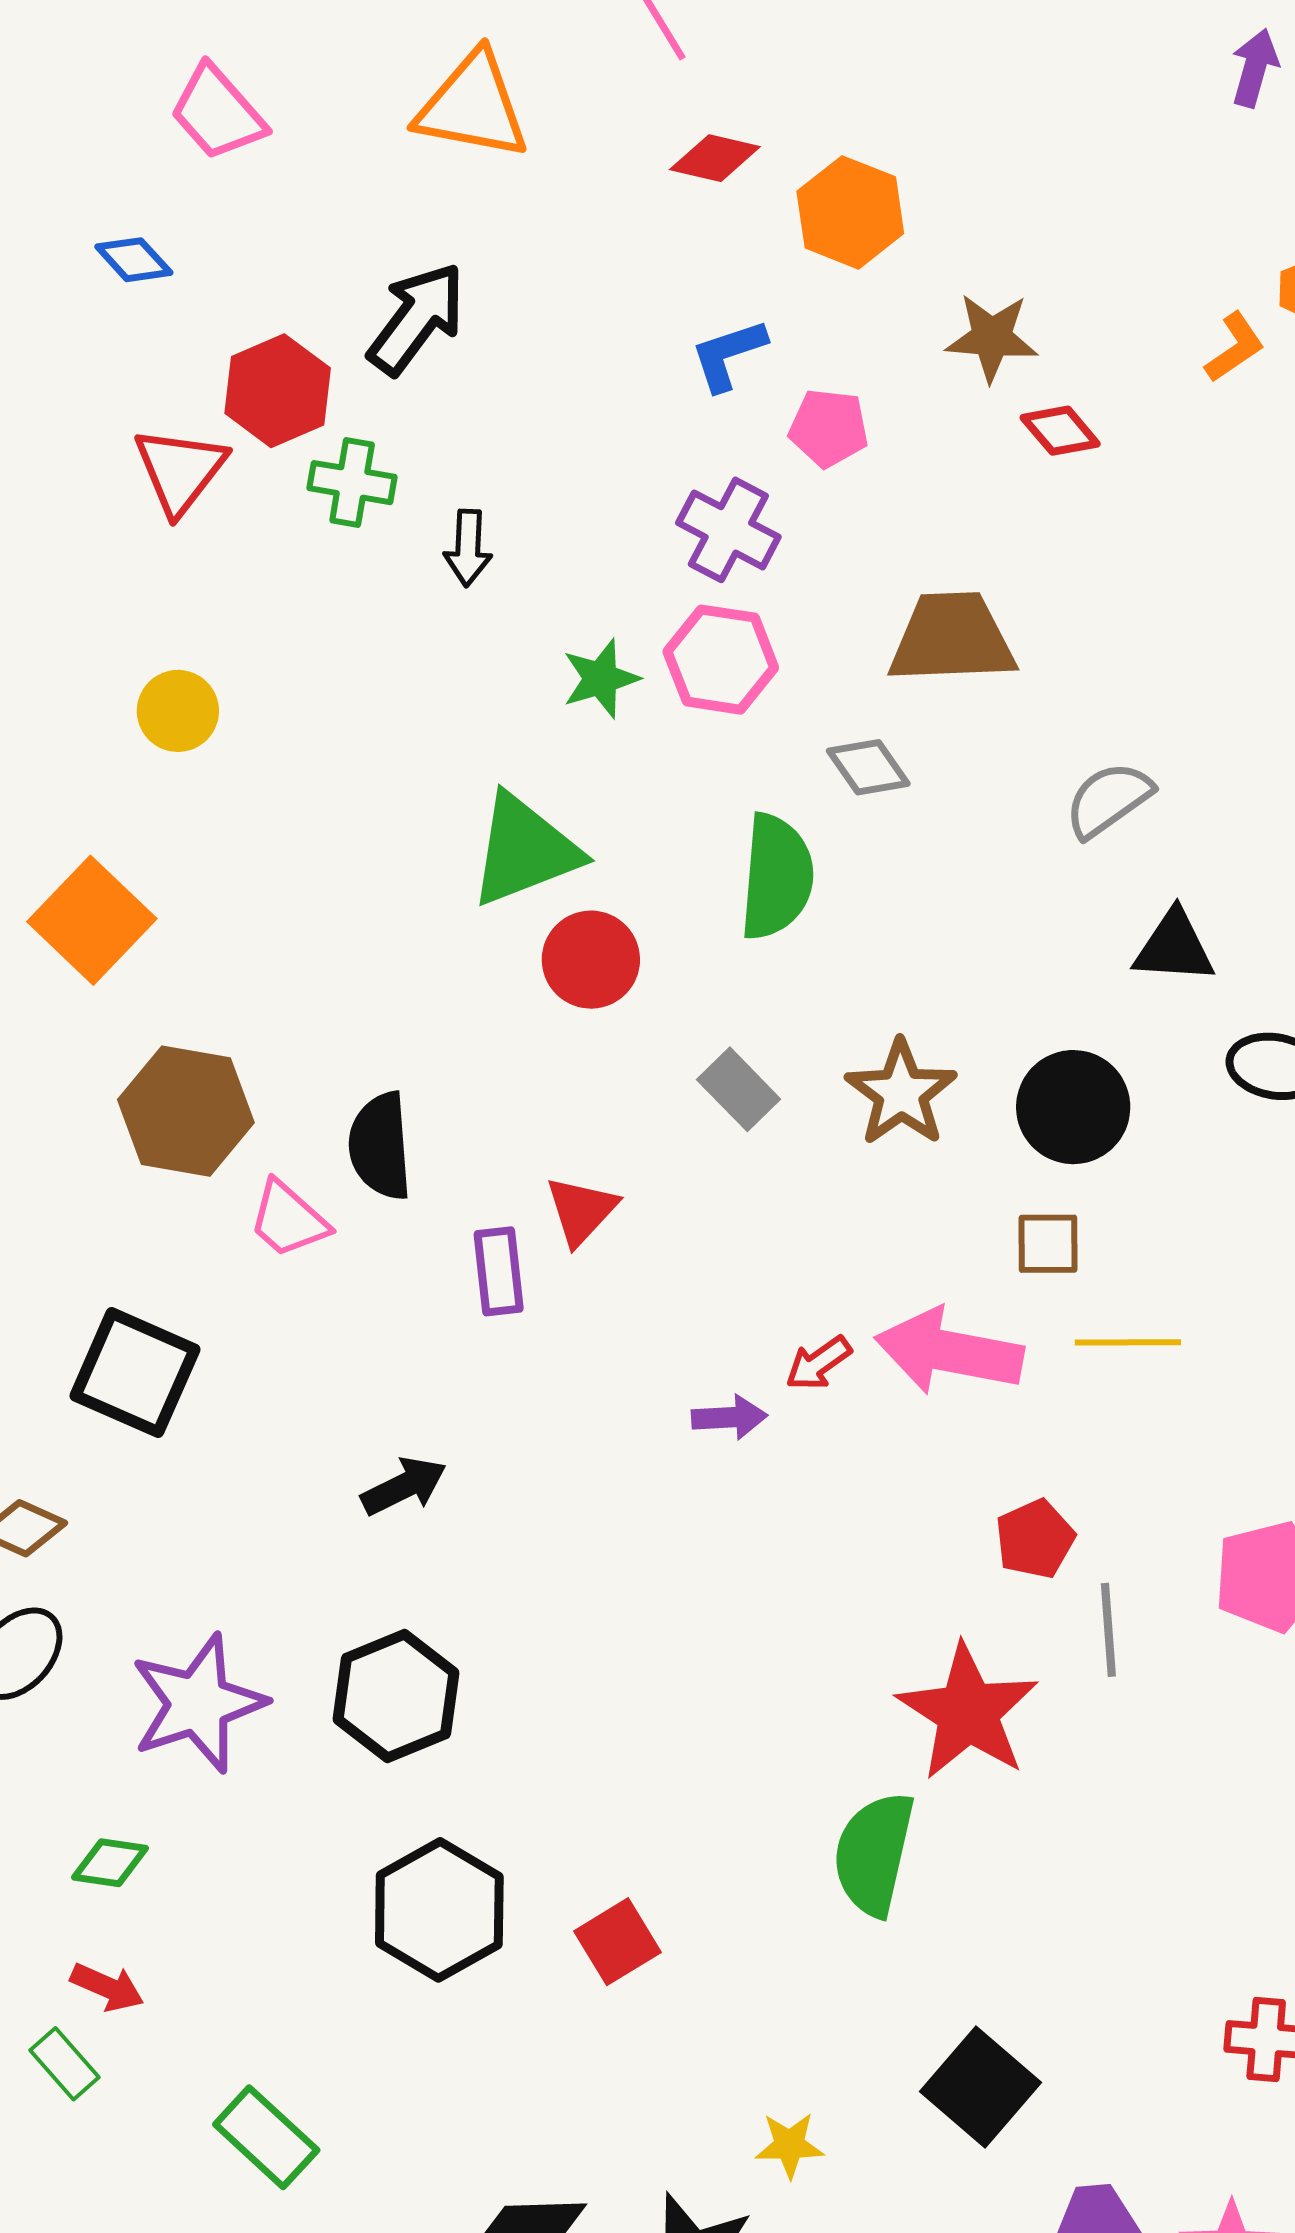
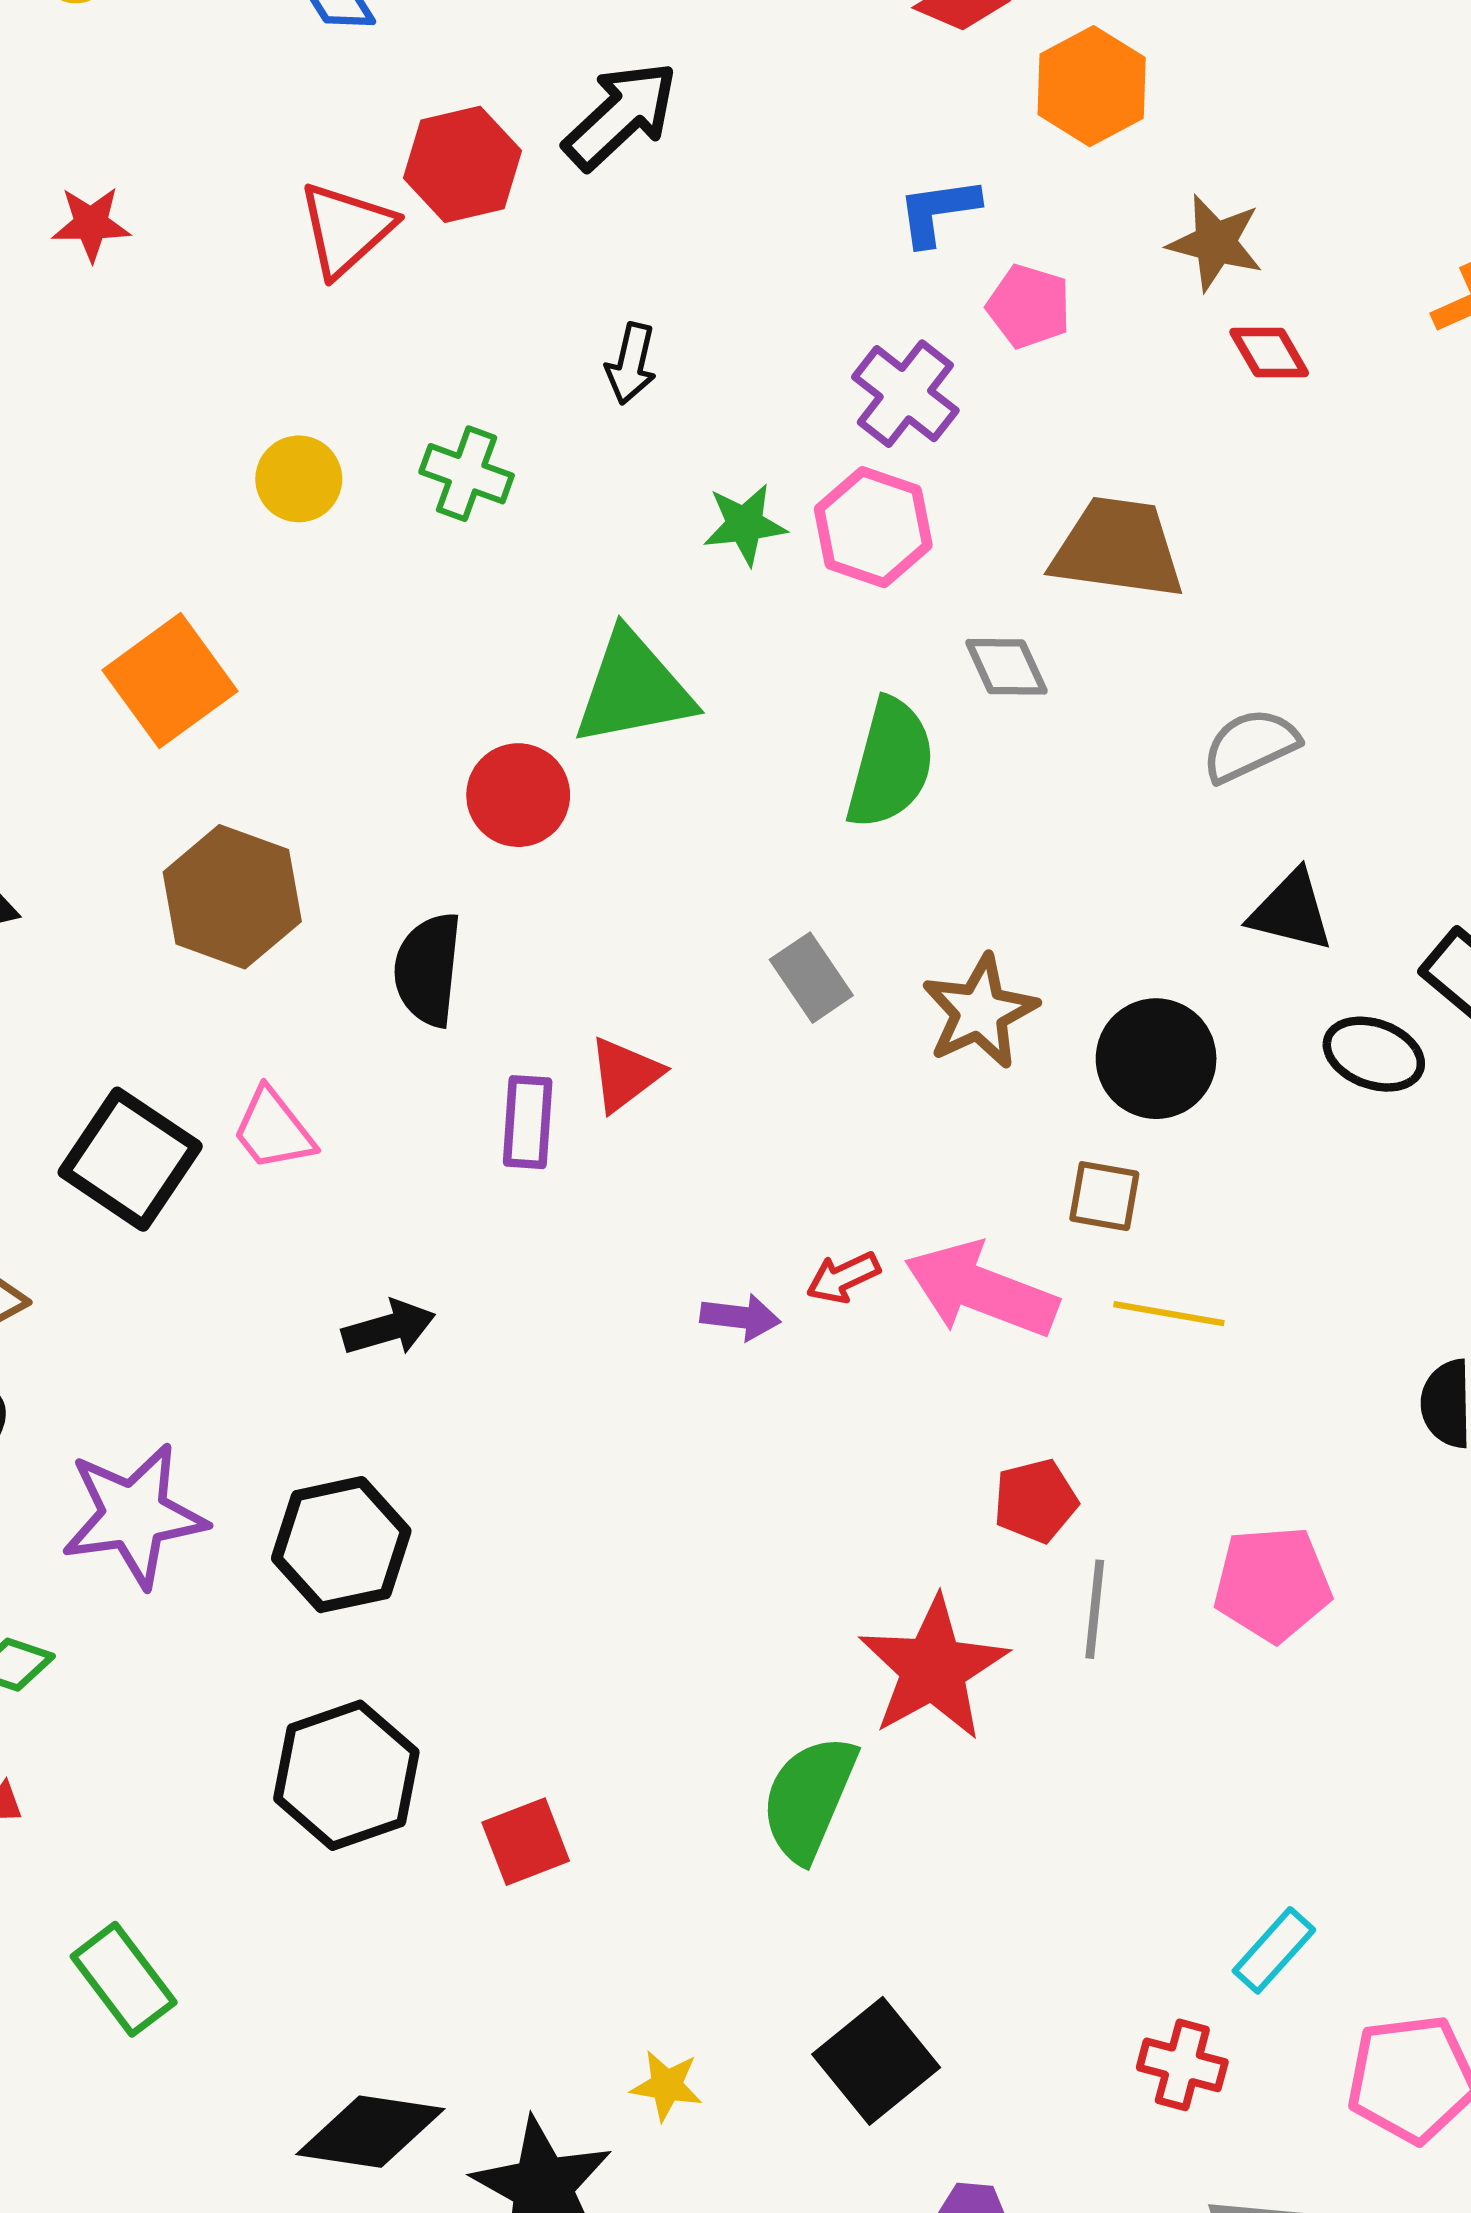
green cross: (352, 483) -> (467, 474), moved
red circle: (591, 960) -> (518, 795), moved
pink trapezoid: (288, 1219) -> (273, 1130), moved

